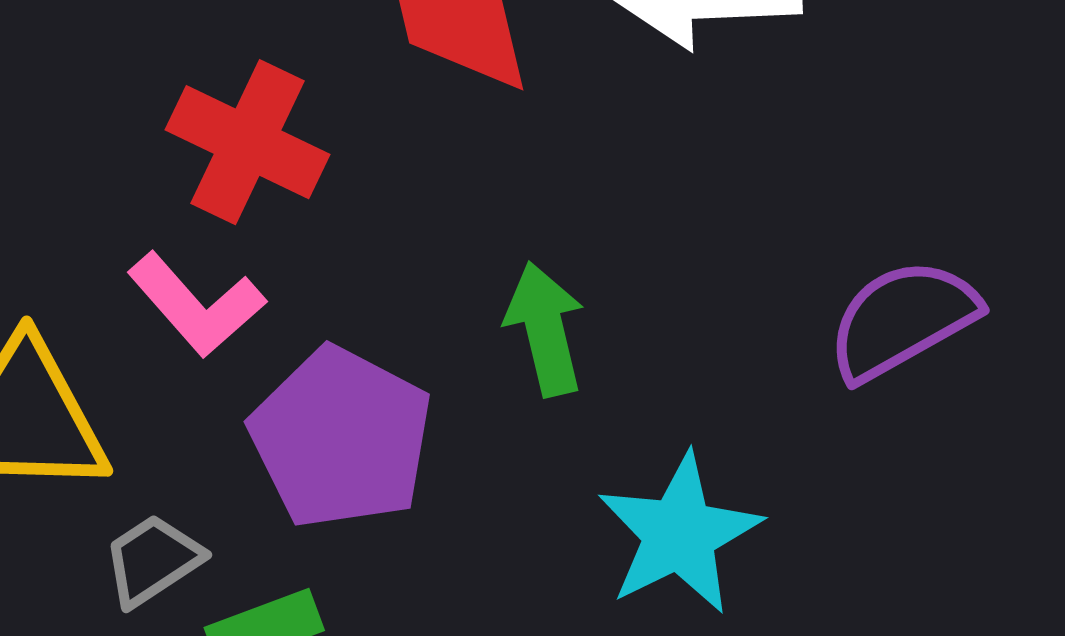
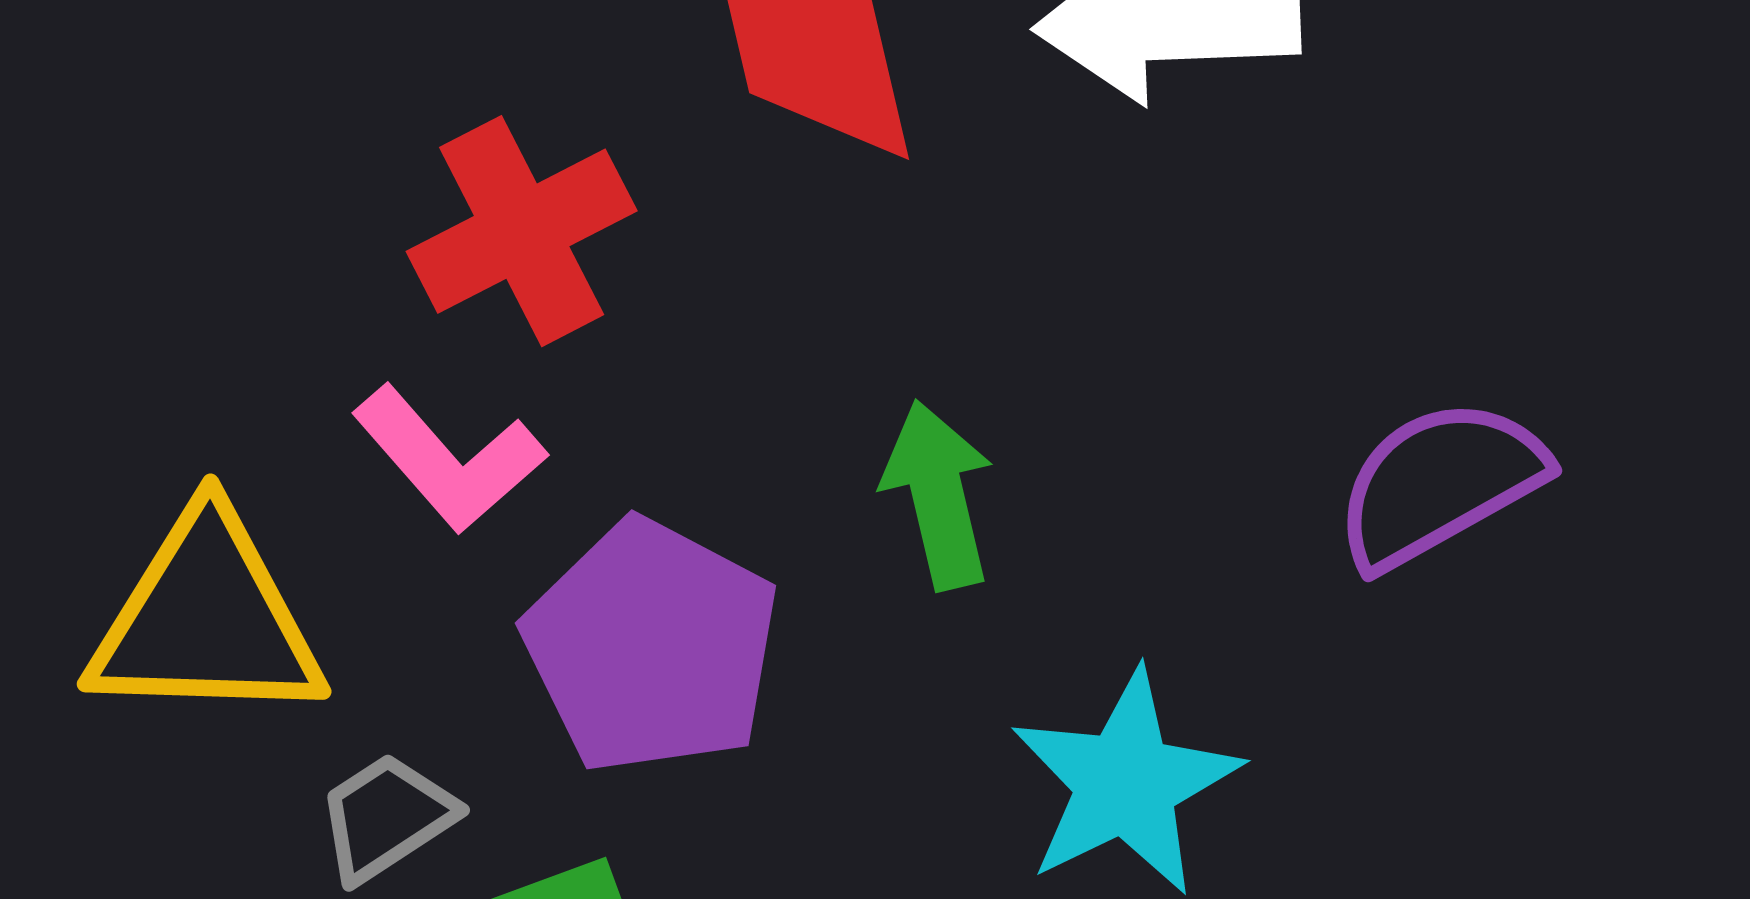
red cross: (248, 142) -> (522, 231), turned 37

